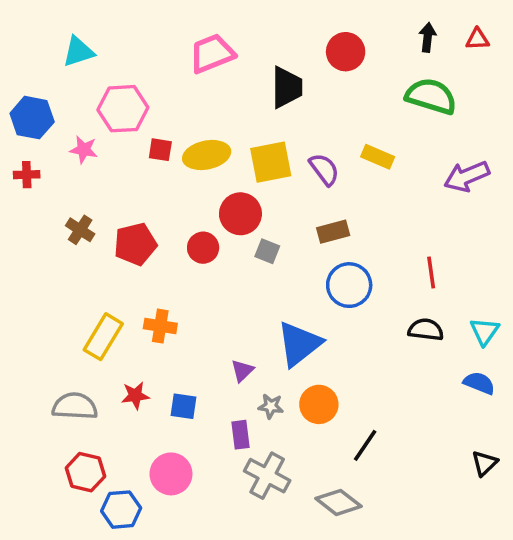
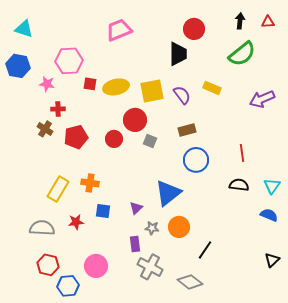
cyan triangle: (78, 52) -> (24, 29), moved, turned 36
black trapezoid: (287, 87) -> (178, 54), moved
green semicircle: (431, 96) -> (242, 54), turned 124
red cross: (27, 175) -> (58, 109), moved
blue square: (183, 406) -> (103, 211), moved

